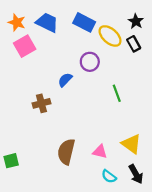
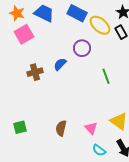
brown cross: (41, 103) -> (35, 72), moved
brown semicircle: (66, 152) -> (61, 128), size x0.7
pink triangle: (100, 152) -> (91, 128), turned 32
green square: (11, 161) -> (20, 127), moved

